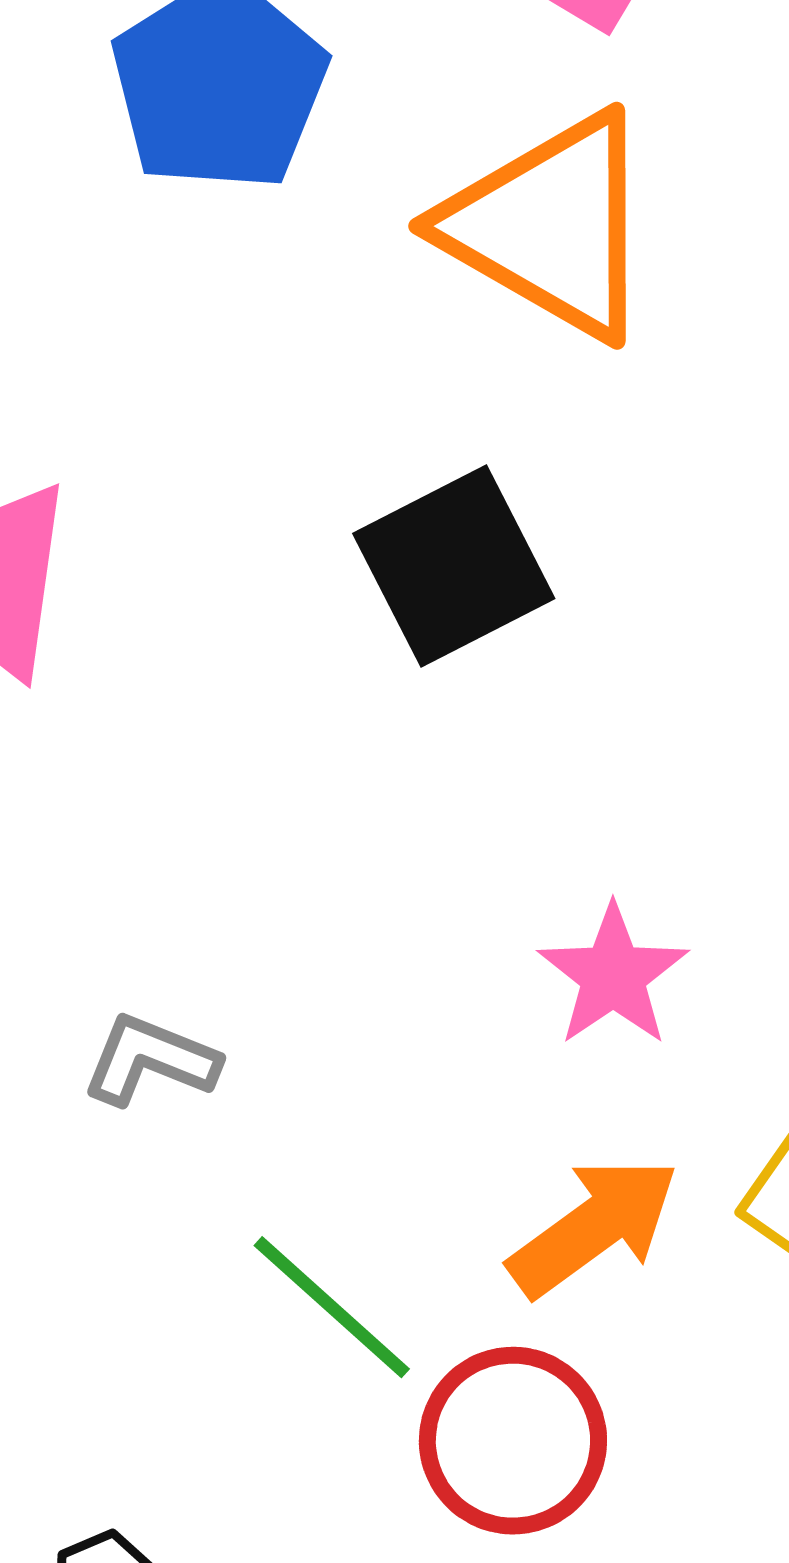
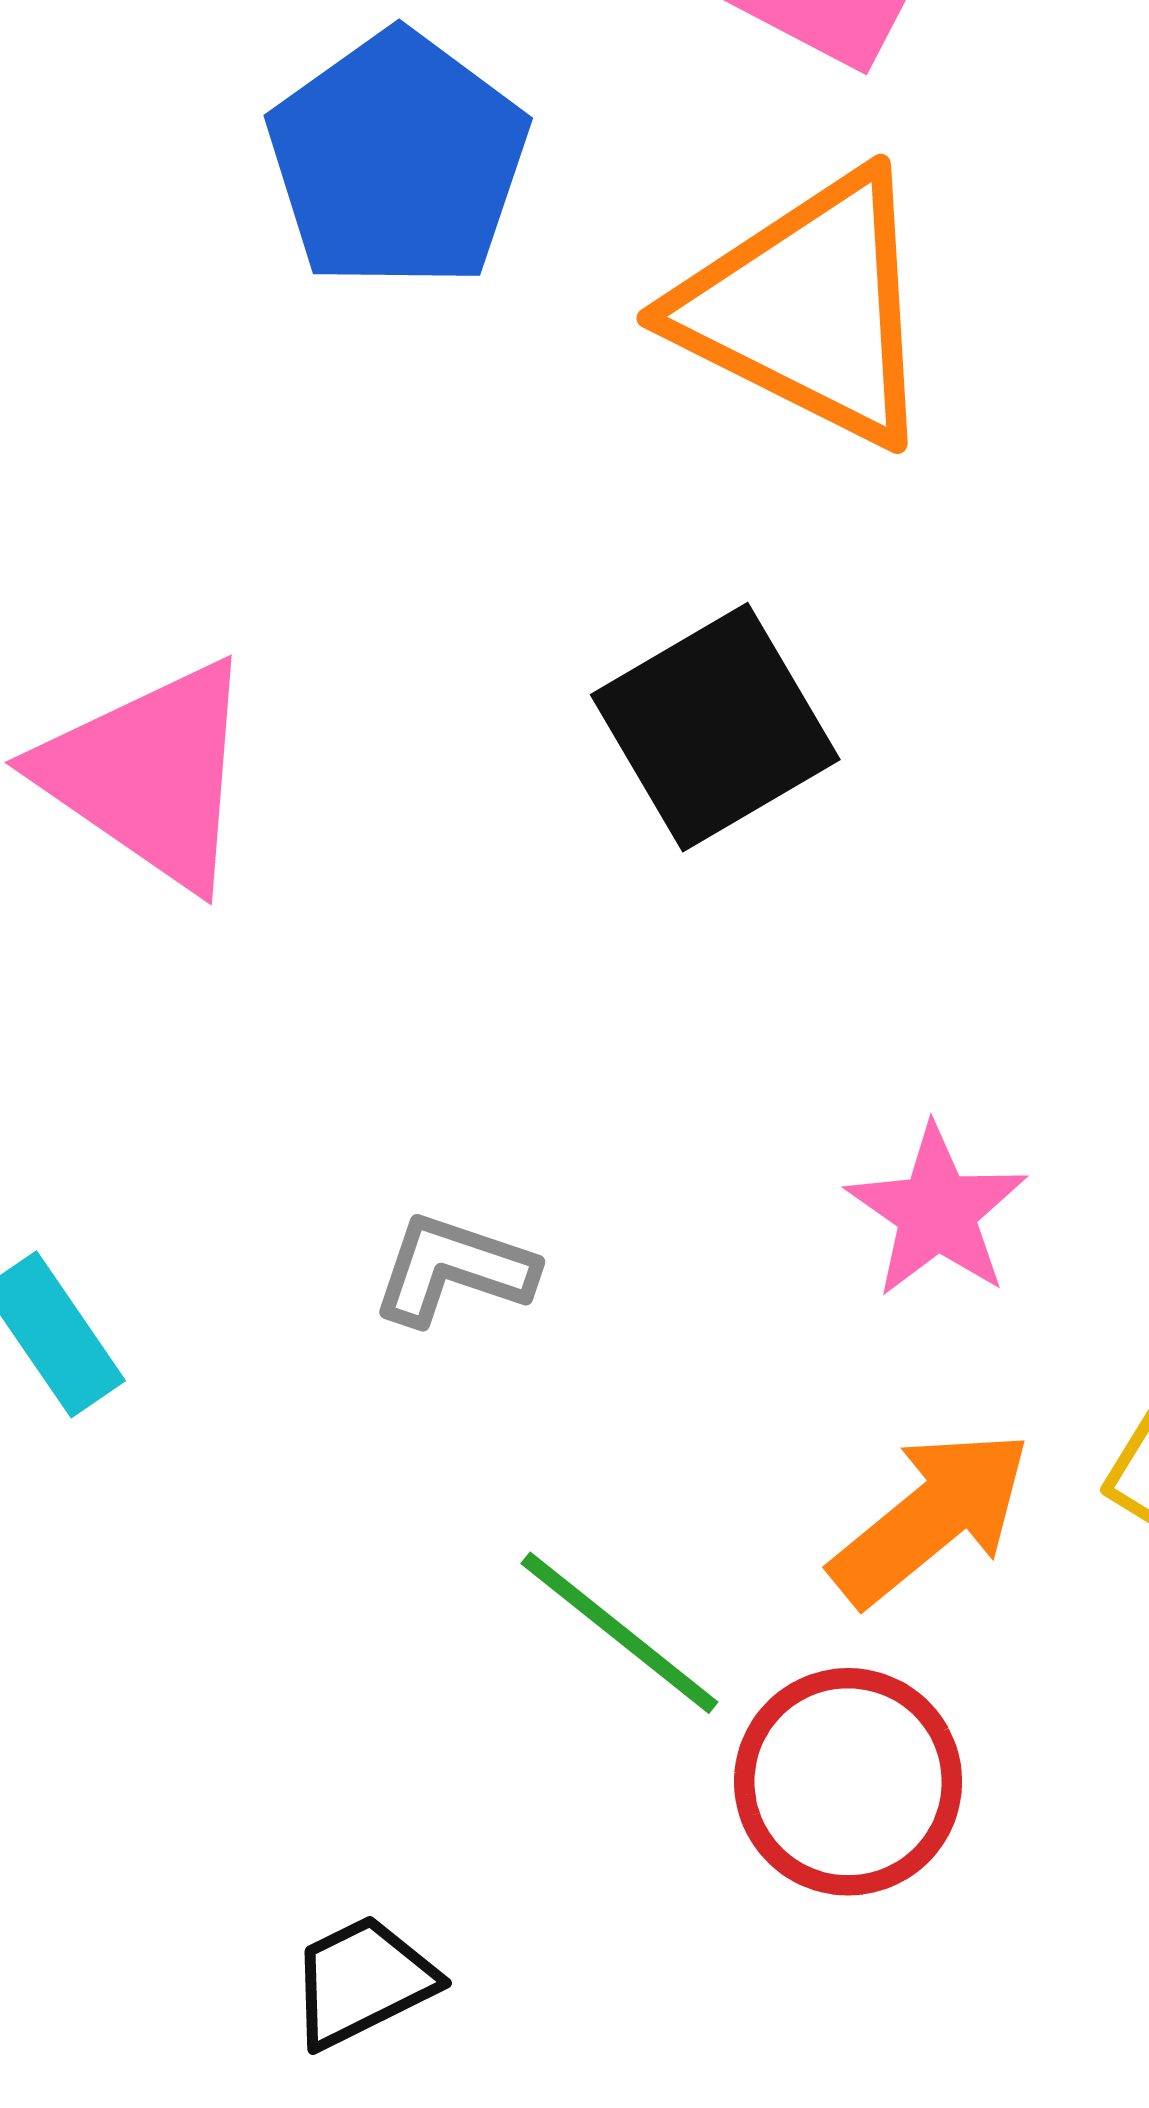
gray L-shape: (150, 1060) -> (454, 1269), moved

